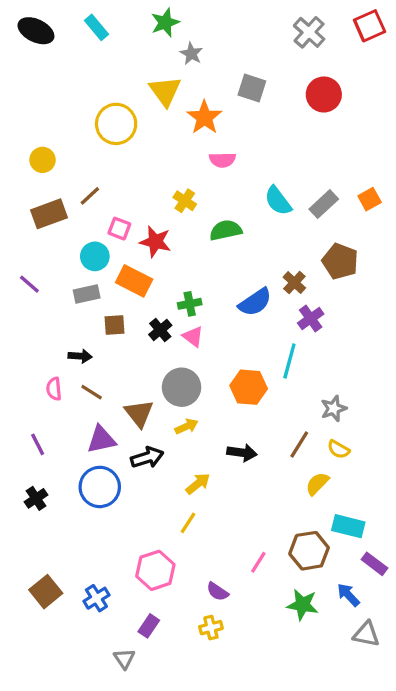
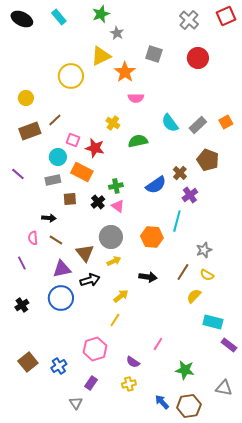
yellow triangle: (165, 91) -> (101, 56), turned 40
purple line: (38, 444) -> (22, 263), moved
brown hexagon: (309, 551) -> (189, 406), moved
blue arrow: (348, 595) -> (162, 402), moved

